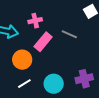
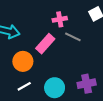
pink cross: (35, 21) -> (60, 19), moved

